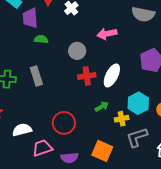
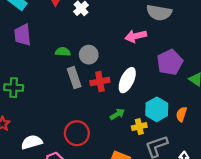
purple trapezoid: (30, 18) -> (23, 35), moved
pink arrow: (107, 34) -> (136, 36), moved
green semicircle: (41, 39) -> (63, 52), moved
gray rectangle: (36, 76) -> (74, 78), moved

